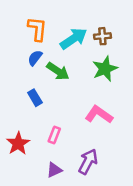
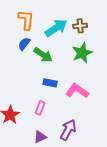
blue rectangle: (35, 98) -> (50, 83), moved, turned -48

